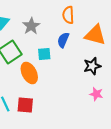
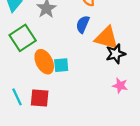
orange triangle: (95, 35) -> (107, 38), moved
cyan square: (44, 54) -> (61, 65), moved

